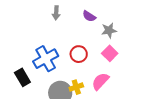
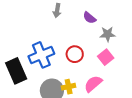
black rectangle: (22, 77) -> (16, 71), size x1.4

